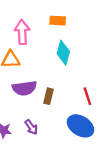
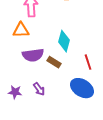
cyan diamond: (63, 53) -> (64, 41), moved
brown rectangle: (48, 96) -> (54, 62), turned -72

